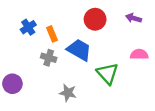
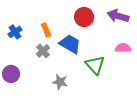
purple arrow: (134, 18) -> (118, 16), size x1.5
blue cross: (28, 27) -> (15, 32), moved
gray cross: (49, 58) -> (43, 51), turned 32

